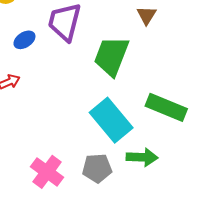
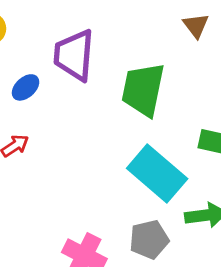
brown triangle: (147, 15) -> (196, 26), moved

